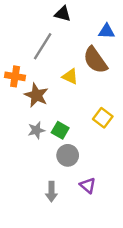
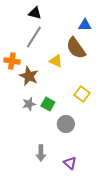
black triangle: (63, 14) -> (35, 13), moved
gray circle: (68, 155) -> (66, 124), moved
purple triangle: (88, 185) -> (70, 163), moved

